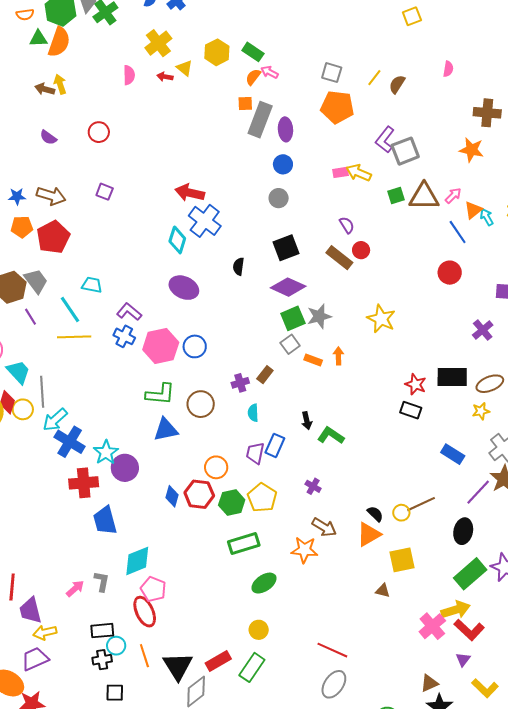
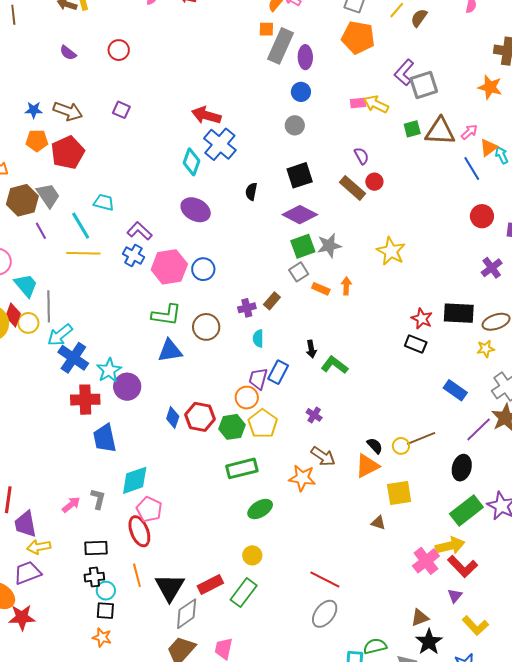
red circle: (450, 273) -> (482, 216), moved
orange circle: (216, 467) -> (247, 398), moved
cyan circle: (116, 646) -> (106, 591), moved

